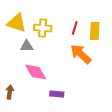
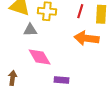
orange arrow: (81, 54) -> (87, 38), turned -35

